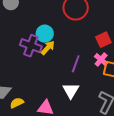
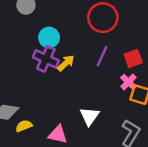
cyan circle: (45, 34) -> (49, 38), moved
purple line: (76, 64) -> (102, 56), moved

